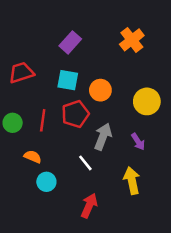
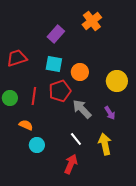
orange cross: (132, 40) -> (92, 21), moved
gray arrow: (103, 137) -> (82, 109), turned -65
white line: (85, 163) -> (76, 139), moved

